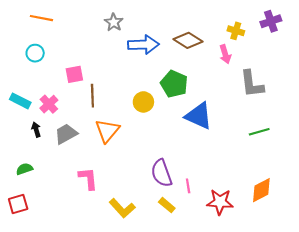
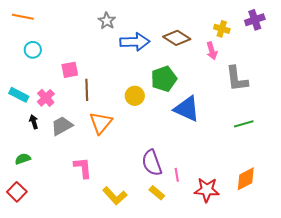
orange line: (41, 18) -> (23, 17), moved
green pentagon: (174, 84) -> (164, 79), turned 30
red square: (18, 204) -> (17, 192), turned -30

